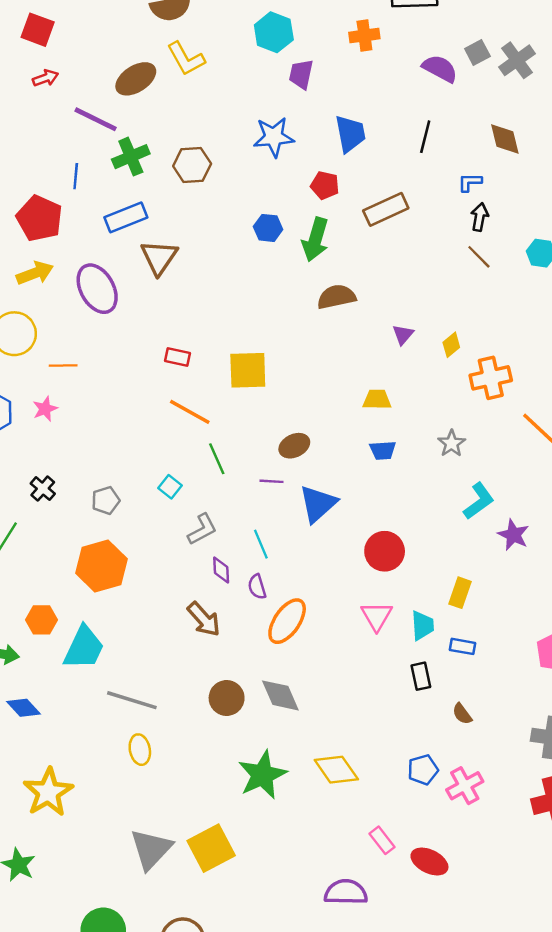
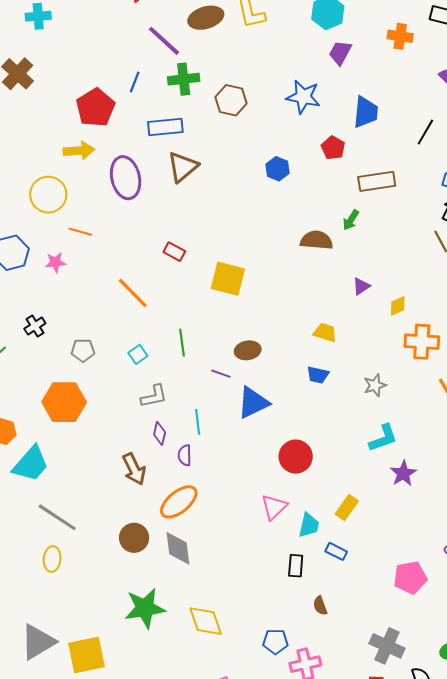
green arrow: (315, 240) -> (351, 220), moved, size x0.6
orange line: (190, 412) -> (133, 293), moved
orange ellipse: (287, 621) -> (179, 502), moved

